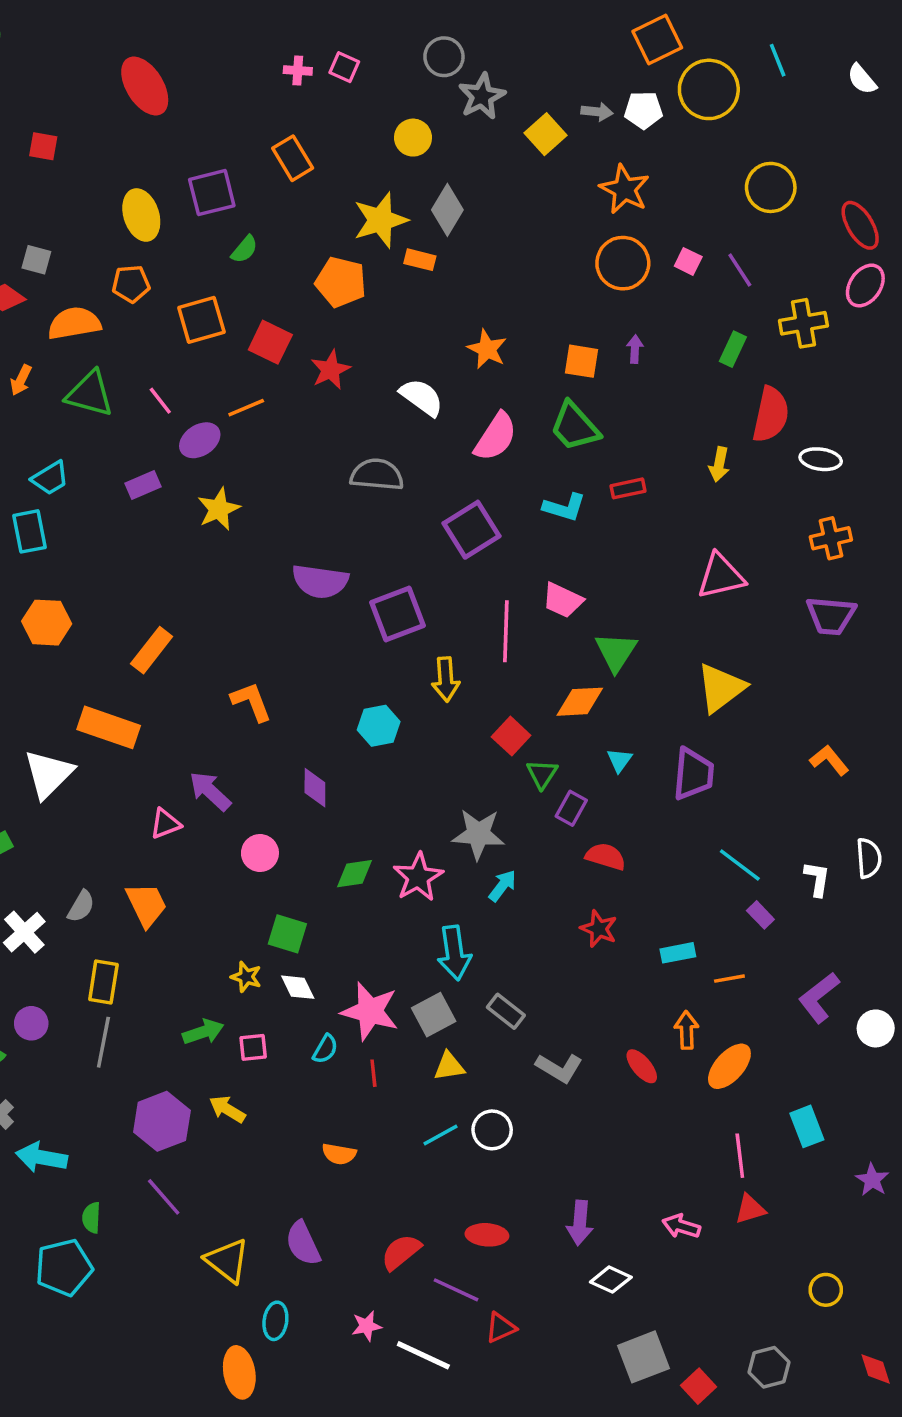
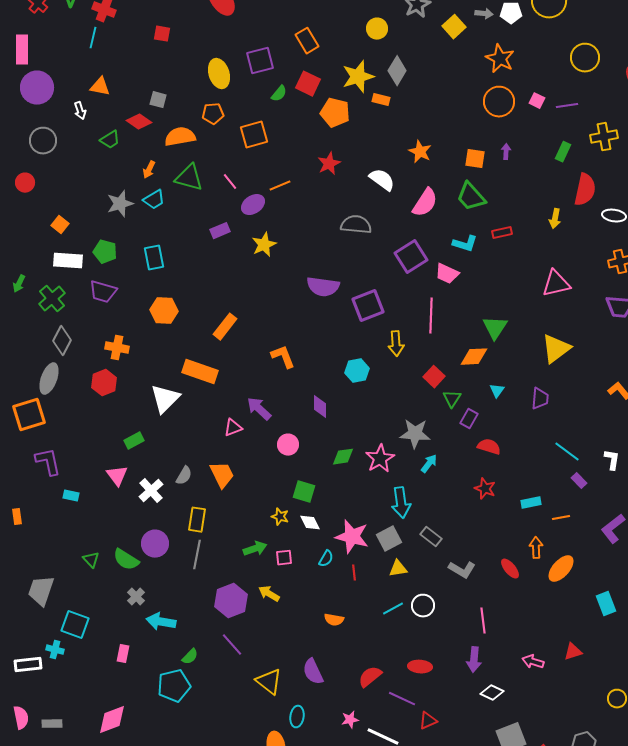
purple line: (740, 270) -> (567, 106), turned -65
red square: (270, 342) -> (308, 84), moved
cyan trapezoid: (50, 478) -> (154, 200), moved
pink trapezoid: (563, 600) -> (447, 274), moved
purple trapezoid: (693, 774) -> (540, 399), size x0.7
purple circle: (31, 1023) -> (155, 544), size x1.4
pink line: (740, 1156) -> (483, 621), moved
green semicircle: (91, 1218) -> (190, 657), turned -138

